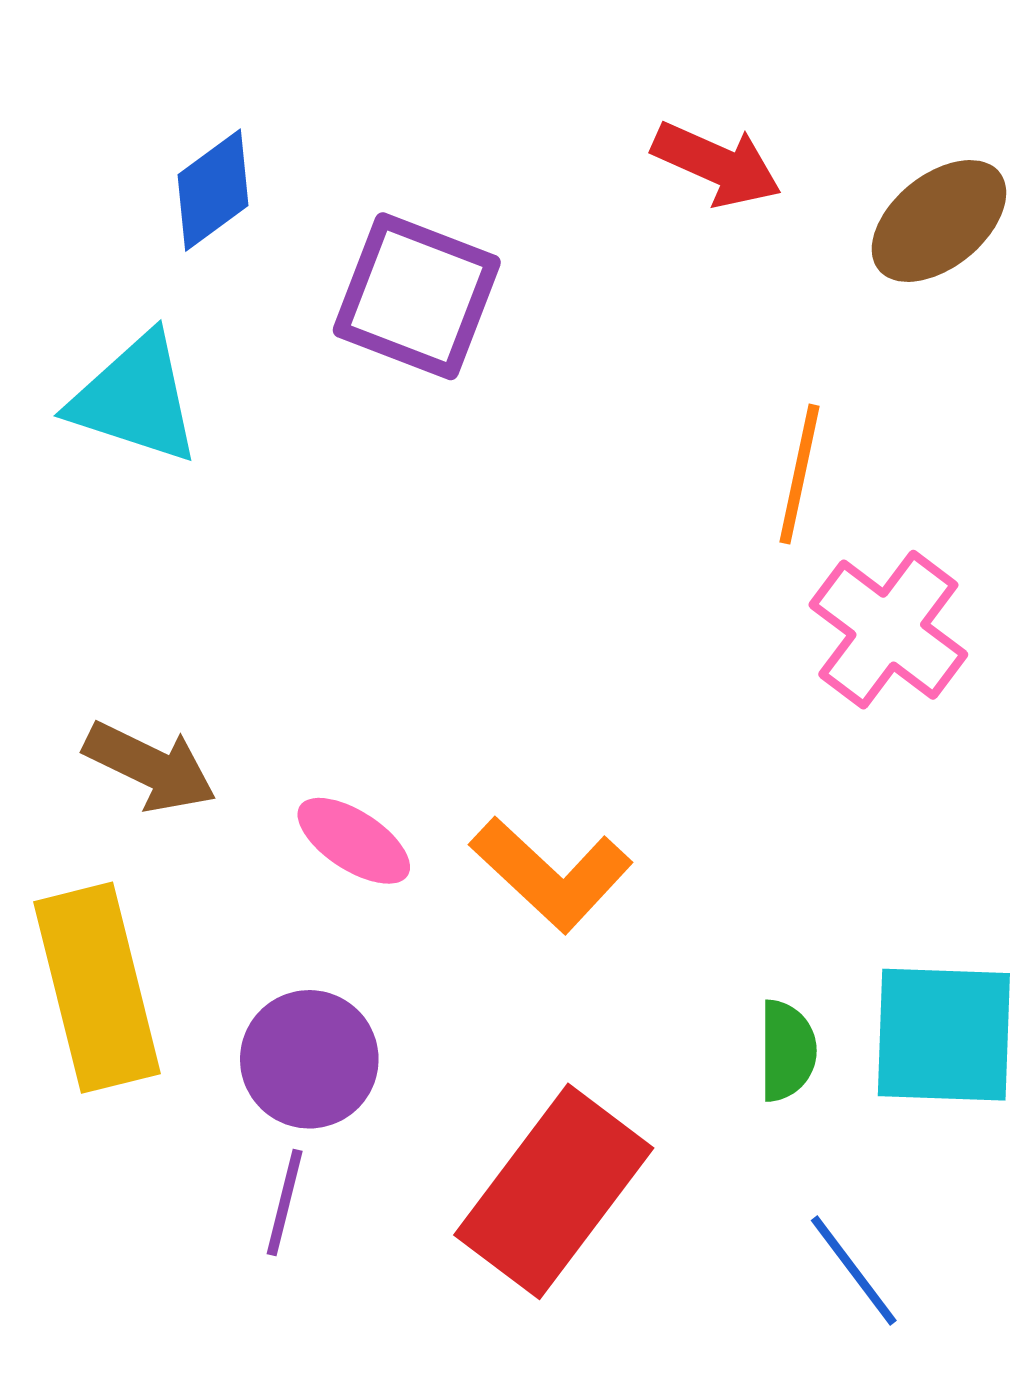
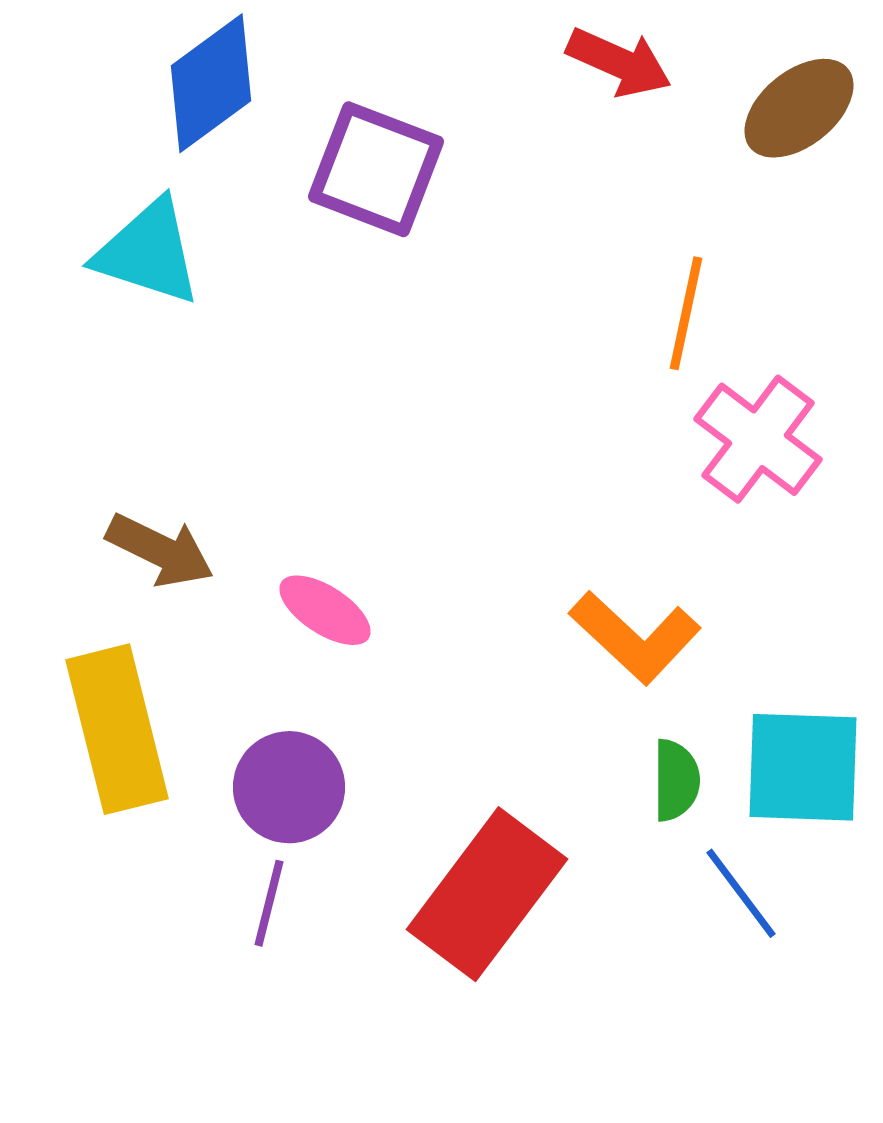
blue diamond: (213, 190) -> (211, 83), size x1.4
orange L-shape: (551, 874) -> (635, 637), moved
blue line: (854, 1270) -> (741, 893), moved

